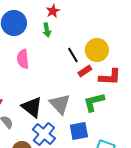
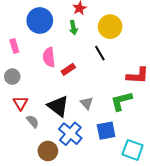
yellow circle: (97, 50) -> (110, 27), moved
red rectangle: (85, 71) -> (68, 69), moved
gray triangle: (60, 104) -> (87, 103), size x0.6

